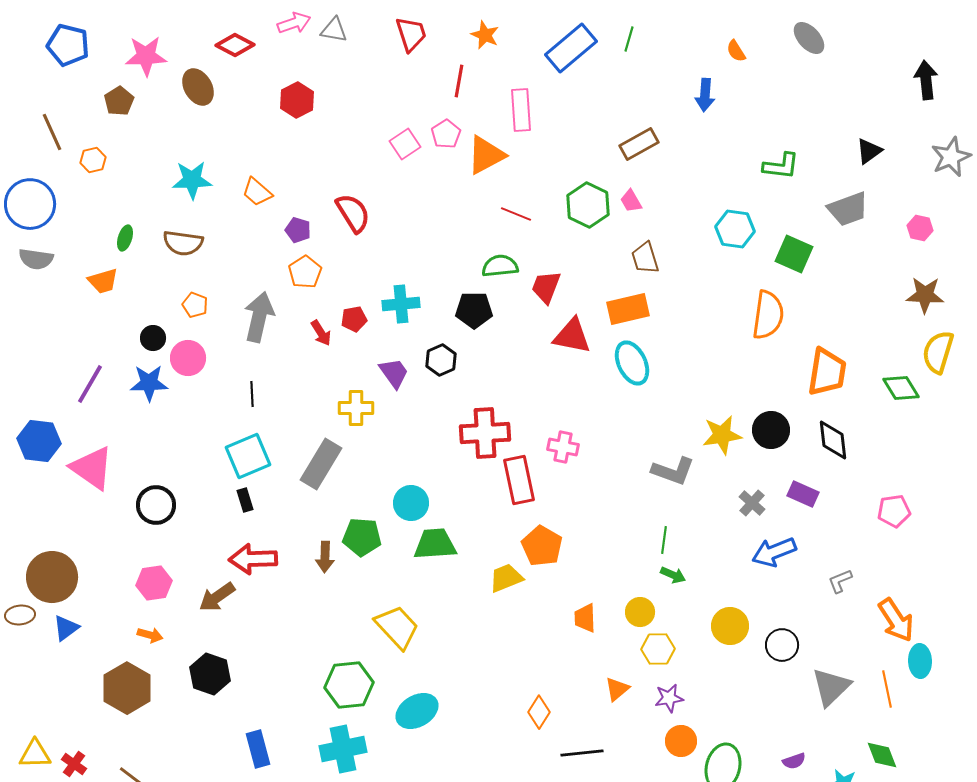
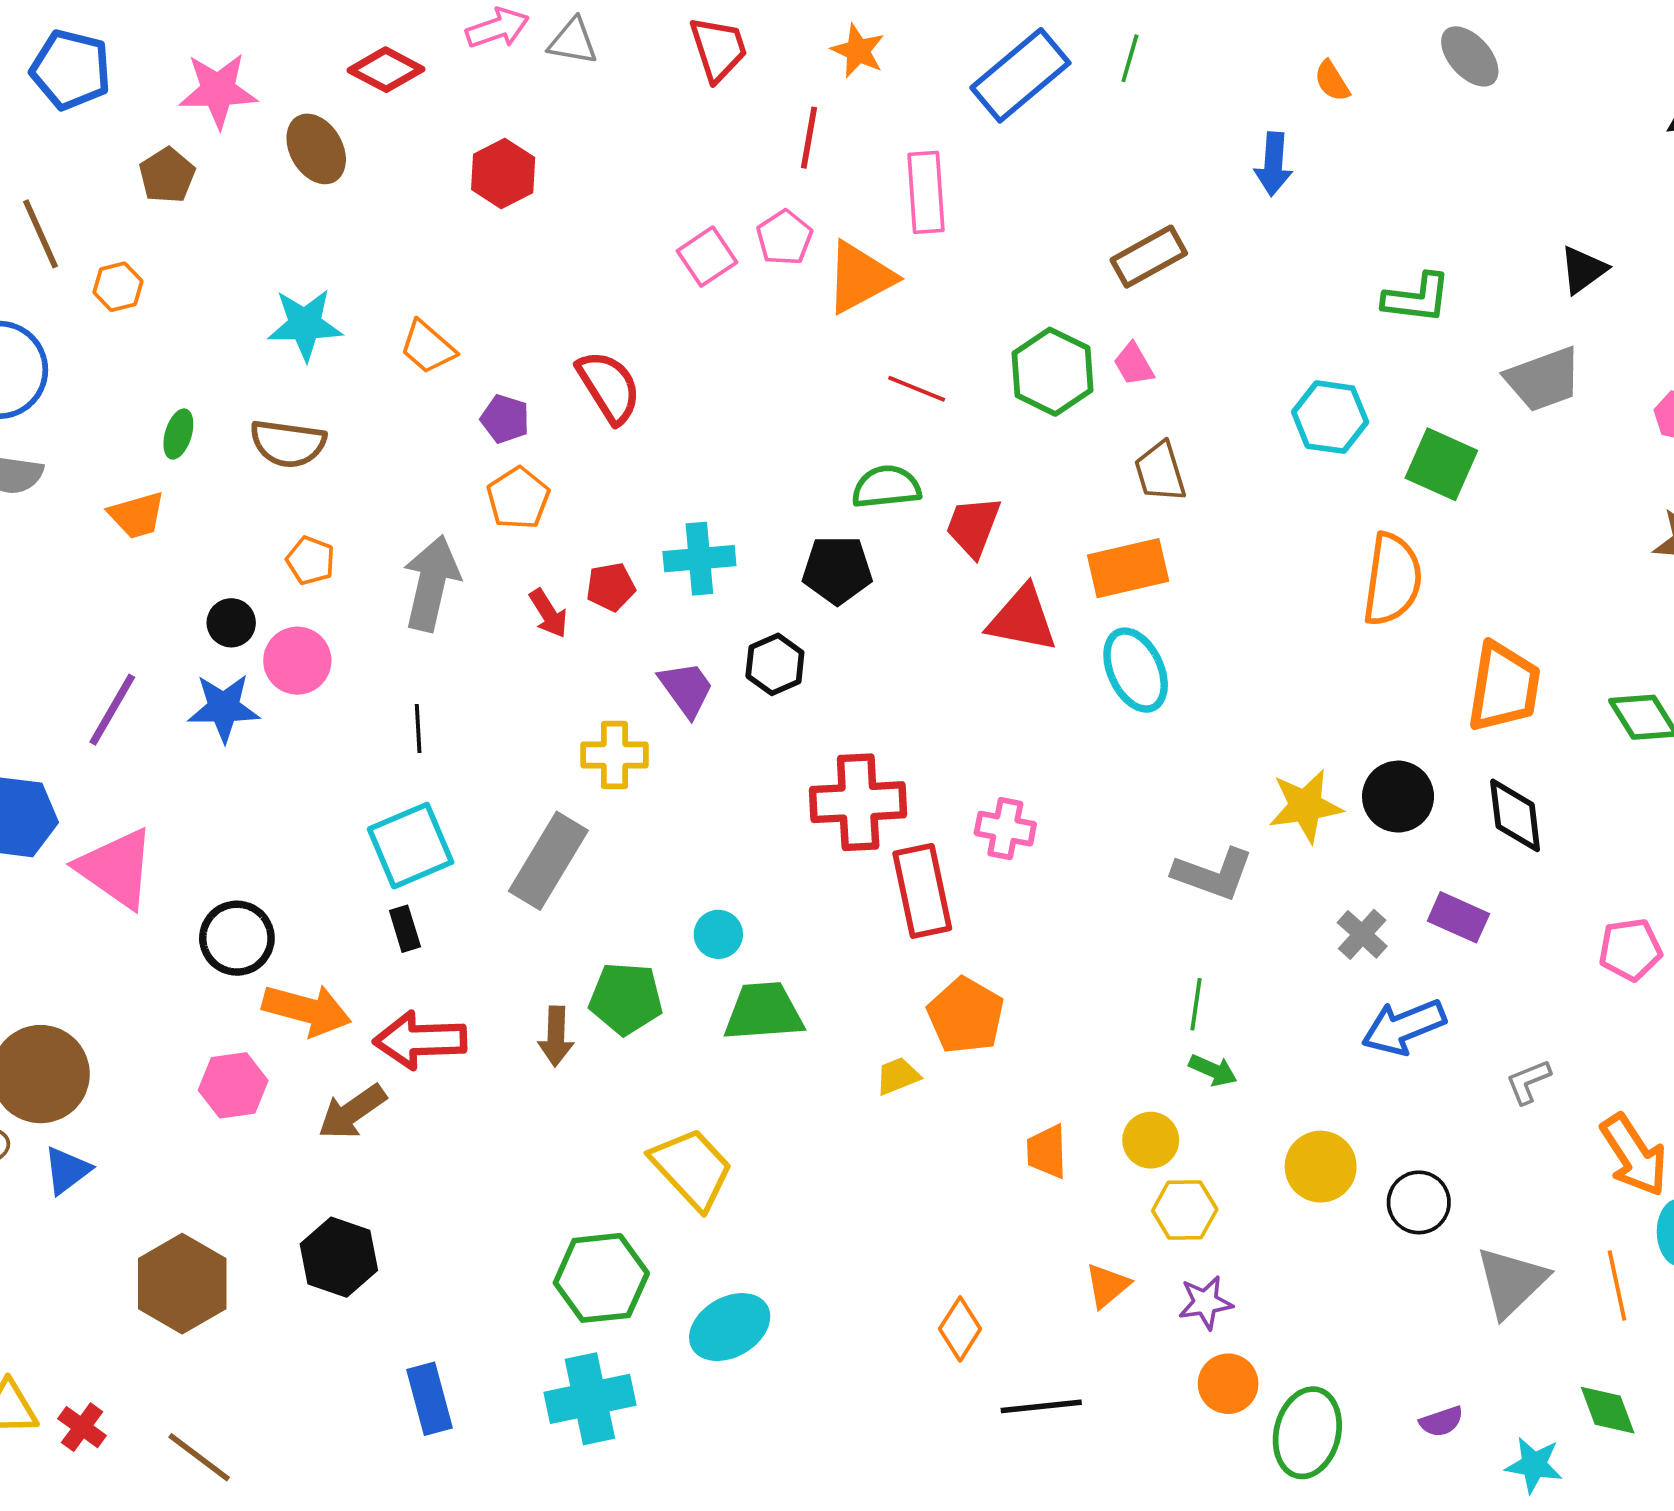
cyan circle: (411, 503) -> (718, 934), size x0.7
yellow trapezoid: (506, 578) -> (898, 1076), size x0.7
orange arrow: (150, 635) -> (307, 1010), moved, size x1.8

